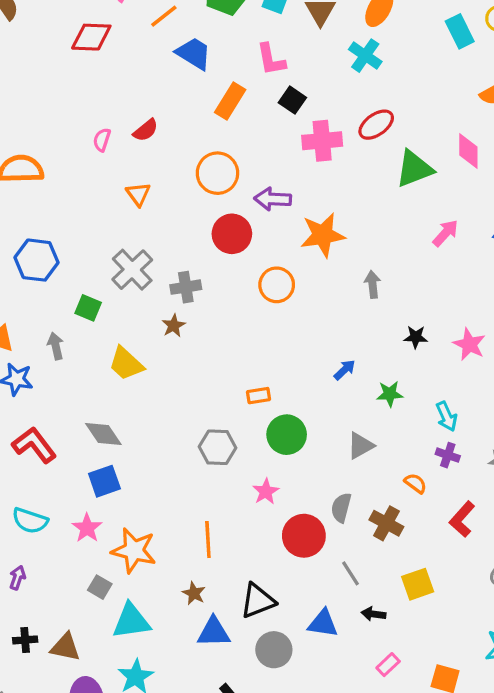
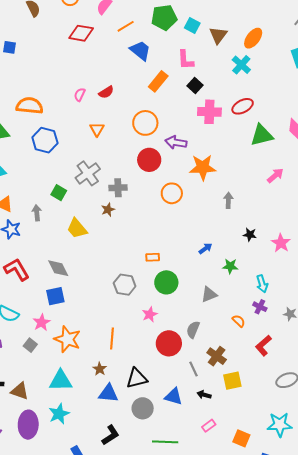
blue hexagon: (36, 260) -> (45, 140), moved
brown cross: (386, 523) -> (217, 356), moved
gray square: (100, 587) -> (30, 345), moved

